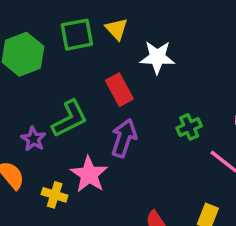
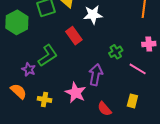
purple arrow: (124, 138) -> (96, 75), moved
pink star: (89, 174) -> (76, 93), moved

